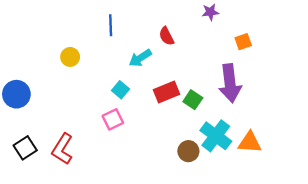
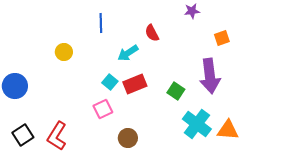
red rectangle: (166, 92) -> (135, 84), moved
brown circle: (188, 151) -> (128, 138), moved

